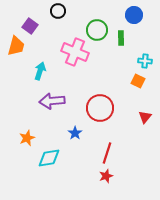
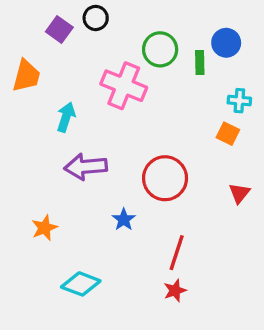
blue circle: (134, 15) -> (226, 43), moved
purple square: (30, 26) -> (59, 30), moved
cyan diamond: (49, 158) -> (81, 284), moved, turned 30

